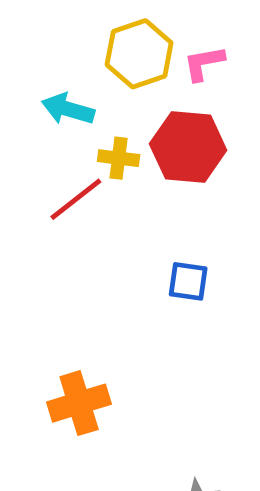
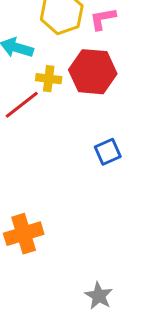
blue square: (188, 281) -> (108, 152), moved, turned -32

